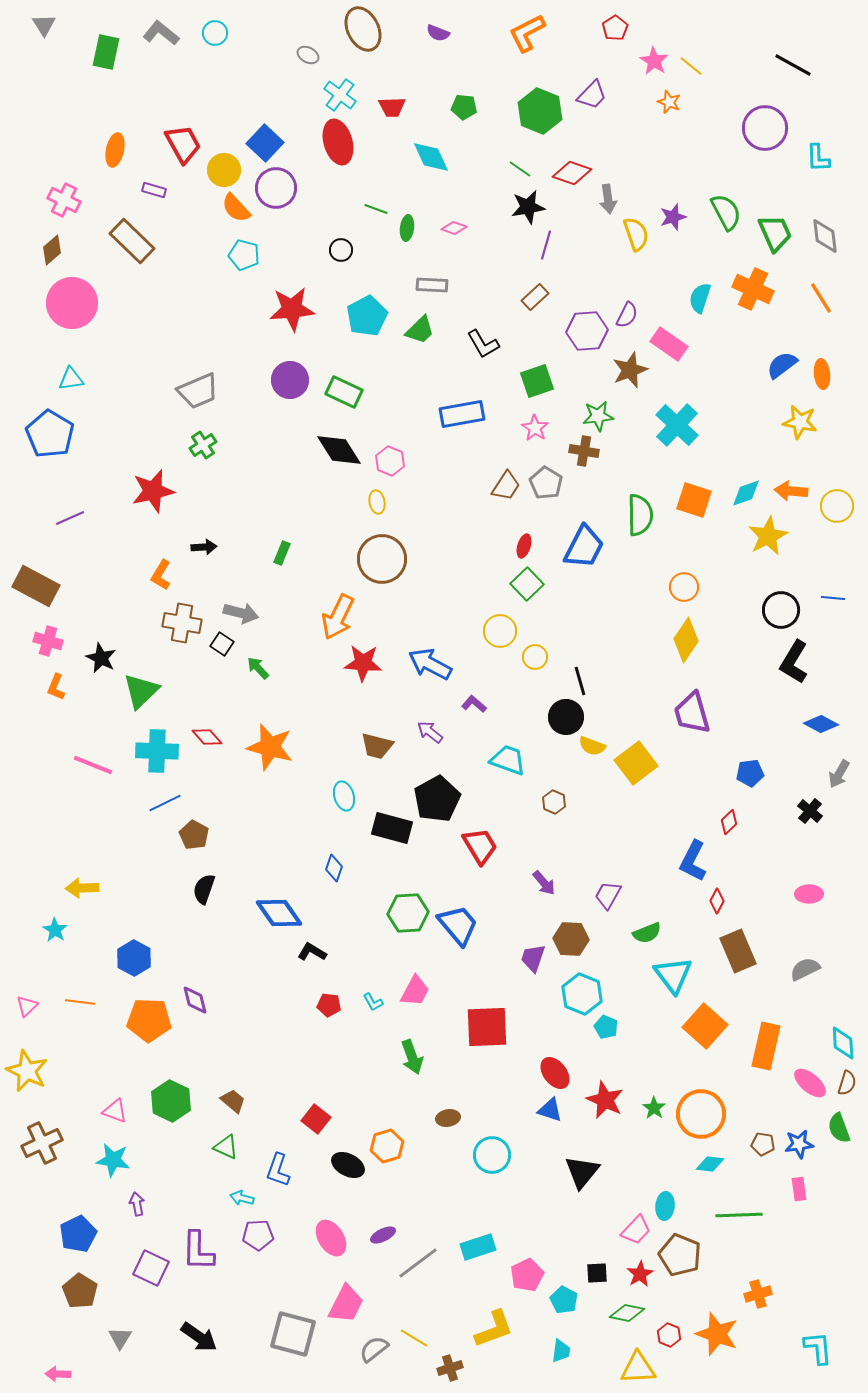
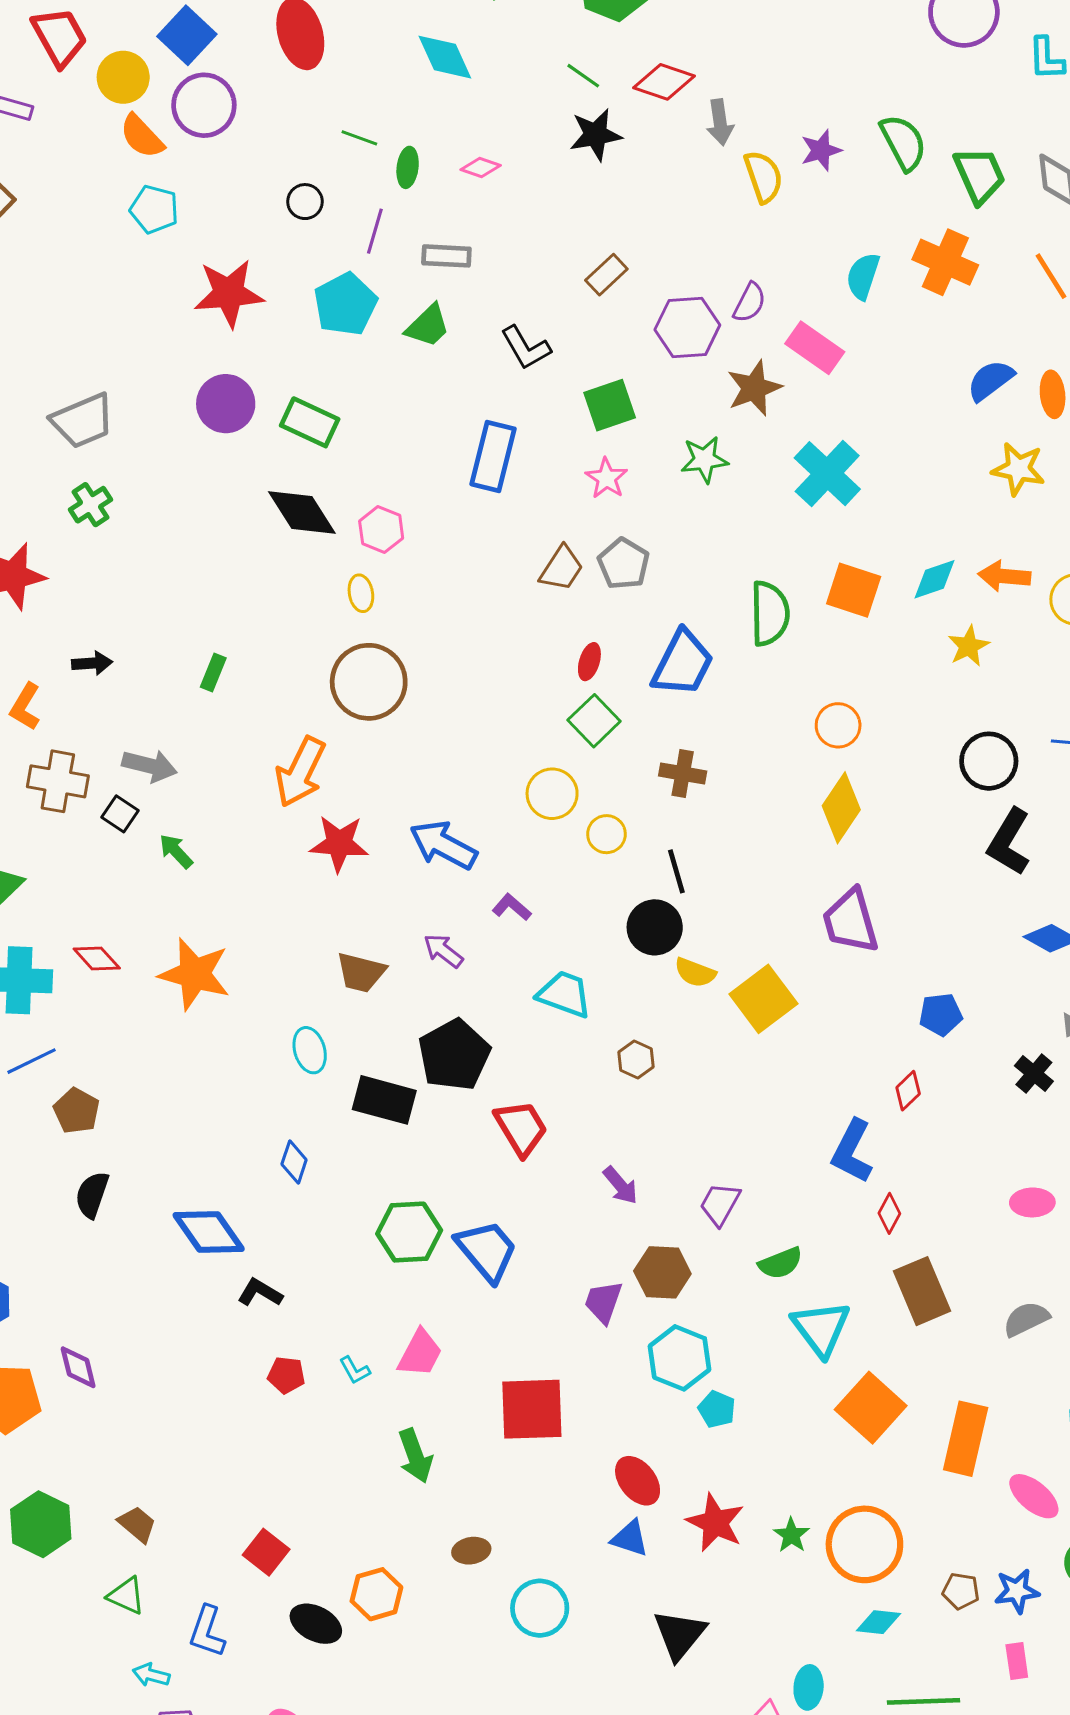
purple line: (546, 245) -> (375, 231), moved
blue rectangle: (462, 414) -> (493, 456), turned -66
brown cross: (584, 451) -> (683, 774), moved
yellow star: (768, 536) -> (969, 646), size x0.7

